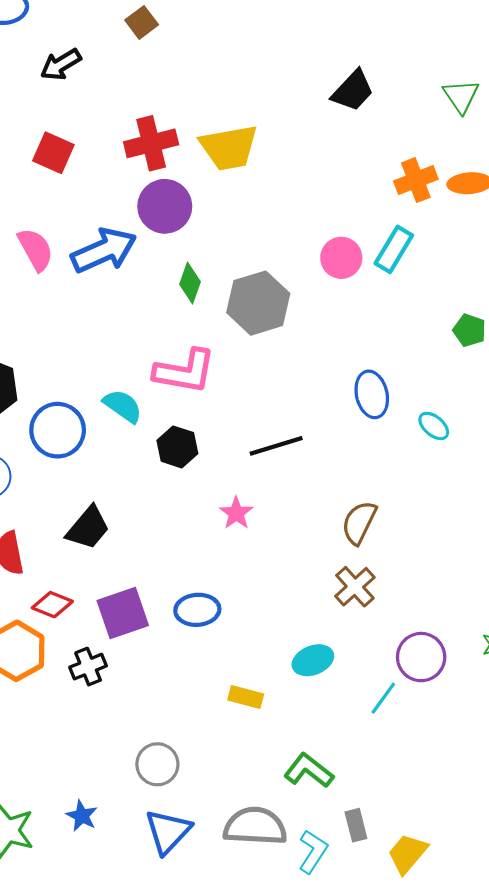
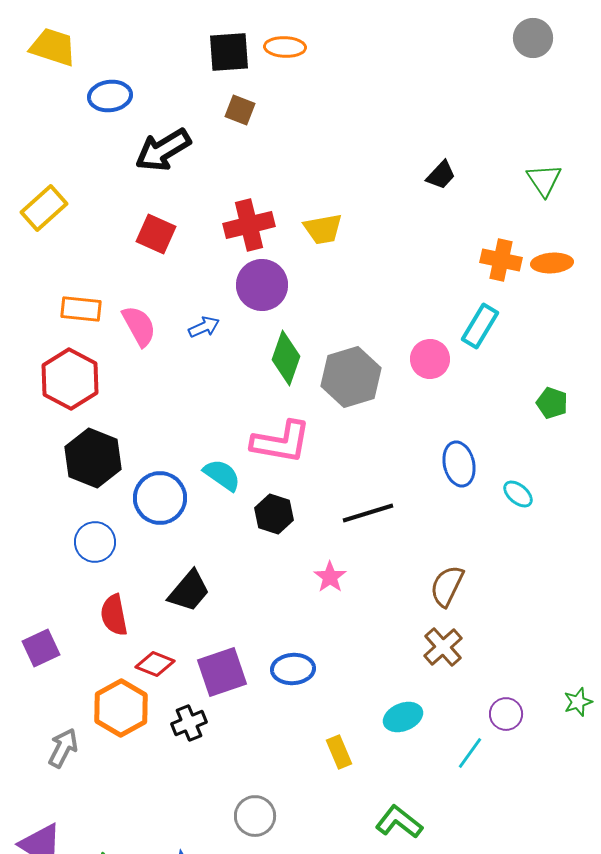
brown square: (142, 22) -> (240, 110), turned -32
black arrow: (61, 65) -> (163, 150), size x1.4
black trapezoid: (353, 91) -> (441, 175), size x0.7
yellow trapezoid: (229, 148) -> (323, 229), size x0.7
orange cross: (416, 180) -> (501, 260), turned 33
blue arrow: (104, 250) -> (204, 327), size x0.5
pink circle: (341, 258) -> (430, 359), moved
green diamond: (190, 283) -> (286, 358), size x1.4
purple circle: (421, 657) -> (506, 714), size x0.7
yellow rectangle: (246, 697) -> (339, 752), turned 52

